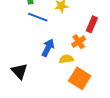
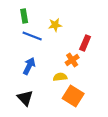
blue arrow: (48, 48) -> (29, 66), moved
black triangle: (19, 71) -> (25, 98), moved

